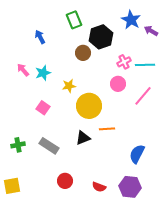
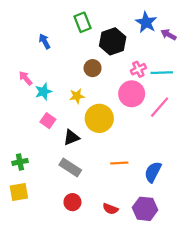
brown circle: (83, 53) -> (93, 68), moved
cyan star: (43, 73) -> (43, 92), moved
pink circle: (118, 84) -> (132, 94), size x1.5
orange line: (107, 129) -> (119, 163), moved
black triangle: (83, 138) -> (71, 137), moved
gray rectangle: (49, 146) -> (70, 168), moved
yellow square: (12, 186) -> (19, 192), moved

